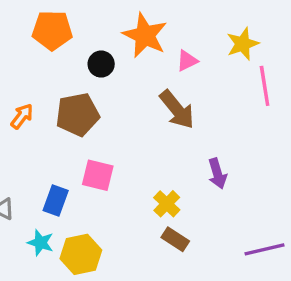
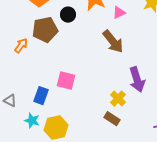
brown pentagon: (78, 115) -> (45, 30), moved
purple arrow: (217, 174) -> (137, 80), size x1.4
yellow cross: (167, 204) -> (118, 99), moved

